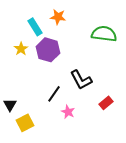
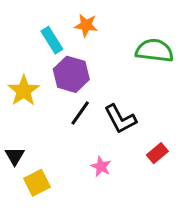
yellow star: (21, 49) -> (24, 91), moved, size x1.5
black line: (54, 94) -> (80, 113), moved

